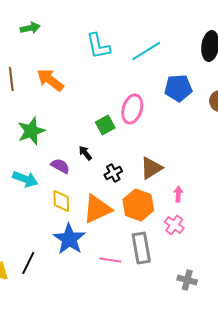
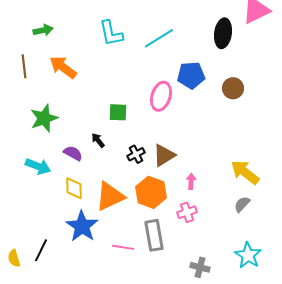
green arrow: (30, 28) -> (43, 30), moved
pink ellipse: (132, 109) -> (161, 96), moved
green square: (105, 125) -> (118, 112), turned 30
black cross: (113, 173) -> (136, 154), moved
pink cross: (174, 225) -> (187, 212), turned 36

